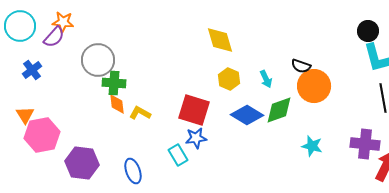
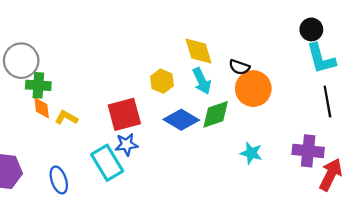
yellow diamond: (220, 40) -> (198, 51), moved
cyan arrow: (266, 79) -> (202, 81), size x1.4
red square: (194, 110) -> (124, 114), turned -32
cyan rectangle: (178, 155) -> (107, 163), size x1.5

